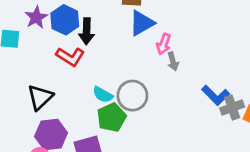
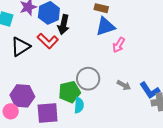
gray arrow: (173, 61) -> (124, 85), moved, turned -56
cyan semicircle: (103, 95) -> (79, 105), moved, turned -126
black triangle: (40, 97) -> (20, 47), moved

